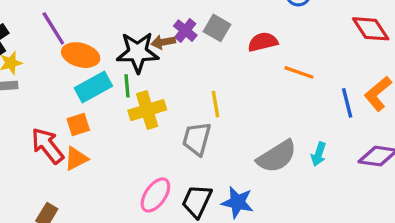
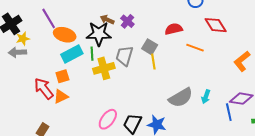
gray square: (217, 28) -> (150, 47), moved
red diamond: (371, 29) -> (216, 25), moved
brown arrow: (163, 42) -> (107, 20), moved, turned 32
blue line: (347, 103) -> (229, 112), moved
yellow line: (216, 104) -> (153, 62), moved
gray trapezoid: (197, 139) -> (125, 56), moved

